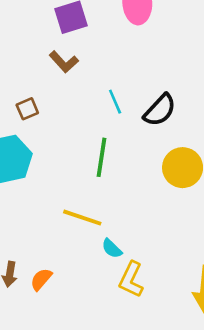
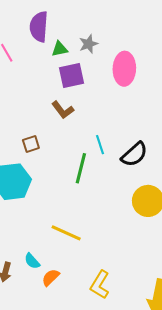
green line: (102, 157) -> (81, 168), moved
cyan semicircle: (112, 249) -> (32, 261), moved
orange semicircle: (41, 279) -> (51, 277), moved

